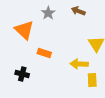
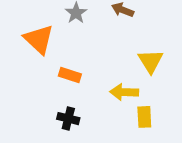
black cross: (22, 74) -> (68, 119), moved

